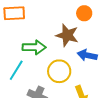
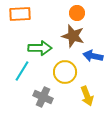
orange circle: (84, 13) -> (77, 13), moved

